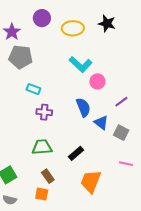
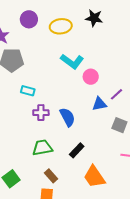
blue semicircle: (83, 107) -> (67, 117), moved
blue triangle: (101, 122) -> (99, 104), moved, turned -42
orange trapezoid: (91, 181) -> (94, 177), turned -50

